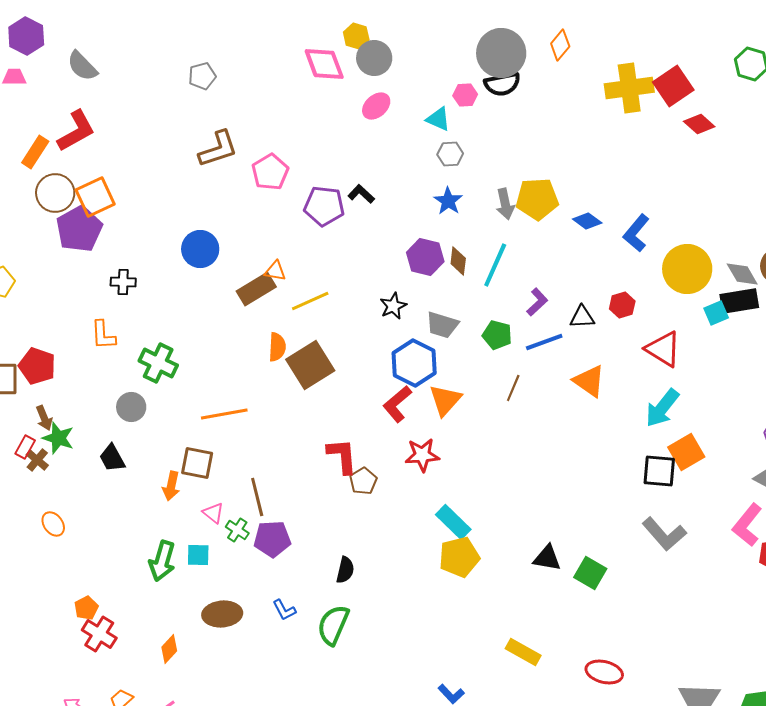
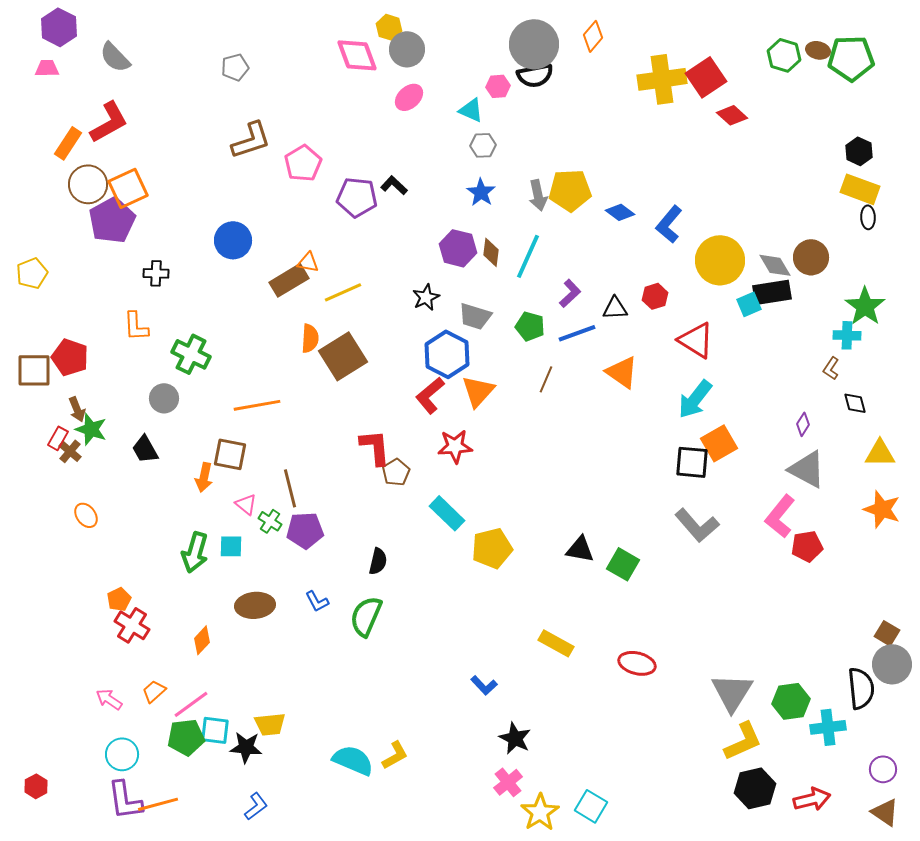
cyan rectangle: (453, 522) -> (447, 513), moved

